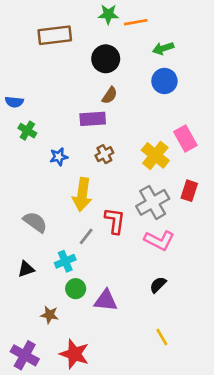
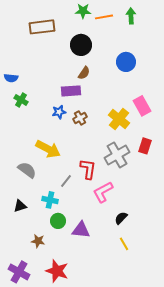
green arrow: (163, 48) -> (131, 16), moved, turned 105
blue star: (59, 157) -> (59, 112), moved
yellow arrow: (82, 195) -> (48, 149), moved, turned -70
pink L-shape: (159, 240) -> (103, 192), moved, turned 125
cyan cross: (65, 261) -> (50, 200), turned 35
yellow line: (162, 337) -> (124, 244), moved

